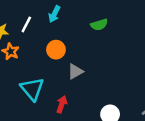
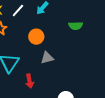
red arrow: (62, 104) -> (29, 81), turned 136

